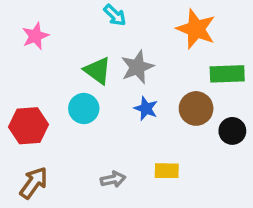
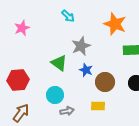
green triangle: (98, 70) -> (59, 63), moved
cyan circle: (84, 108) -> (55, 95), moved
brown circle: (196, 108) -> (105, 82), moved

